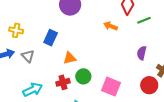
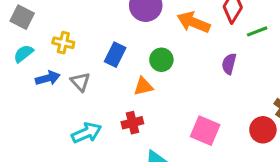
orange arrow: (111, 26) -> (194, 22), moved, size x1.5
purple semicircle: (142, 53) -> (229, 64), moved
green circle: (83, 76) -> (161, 60), moved

